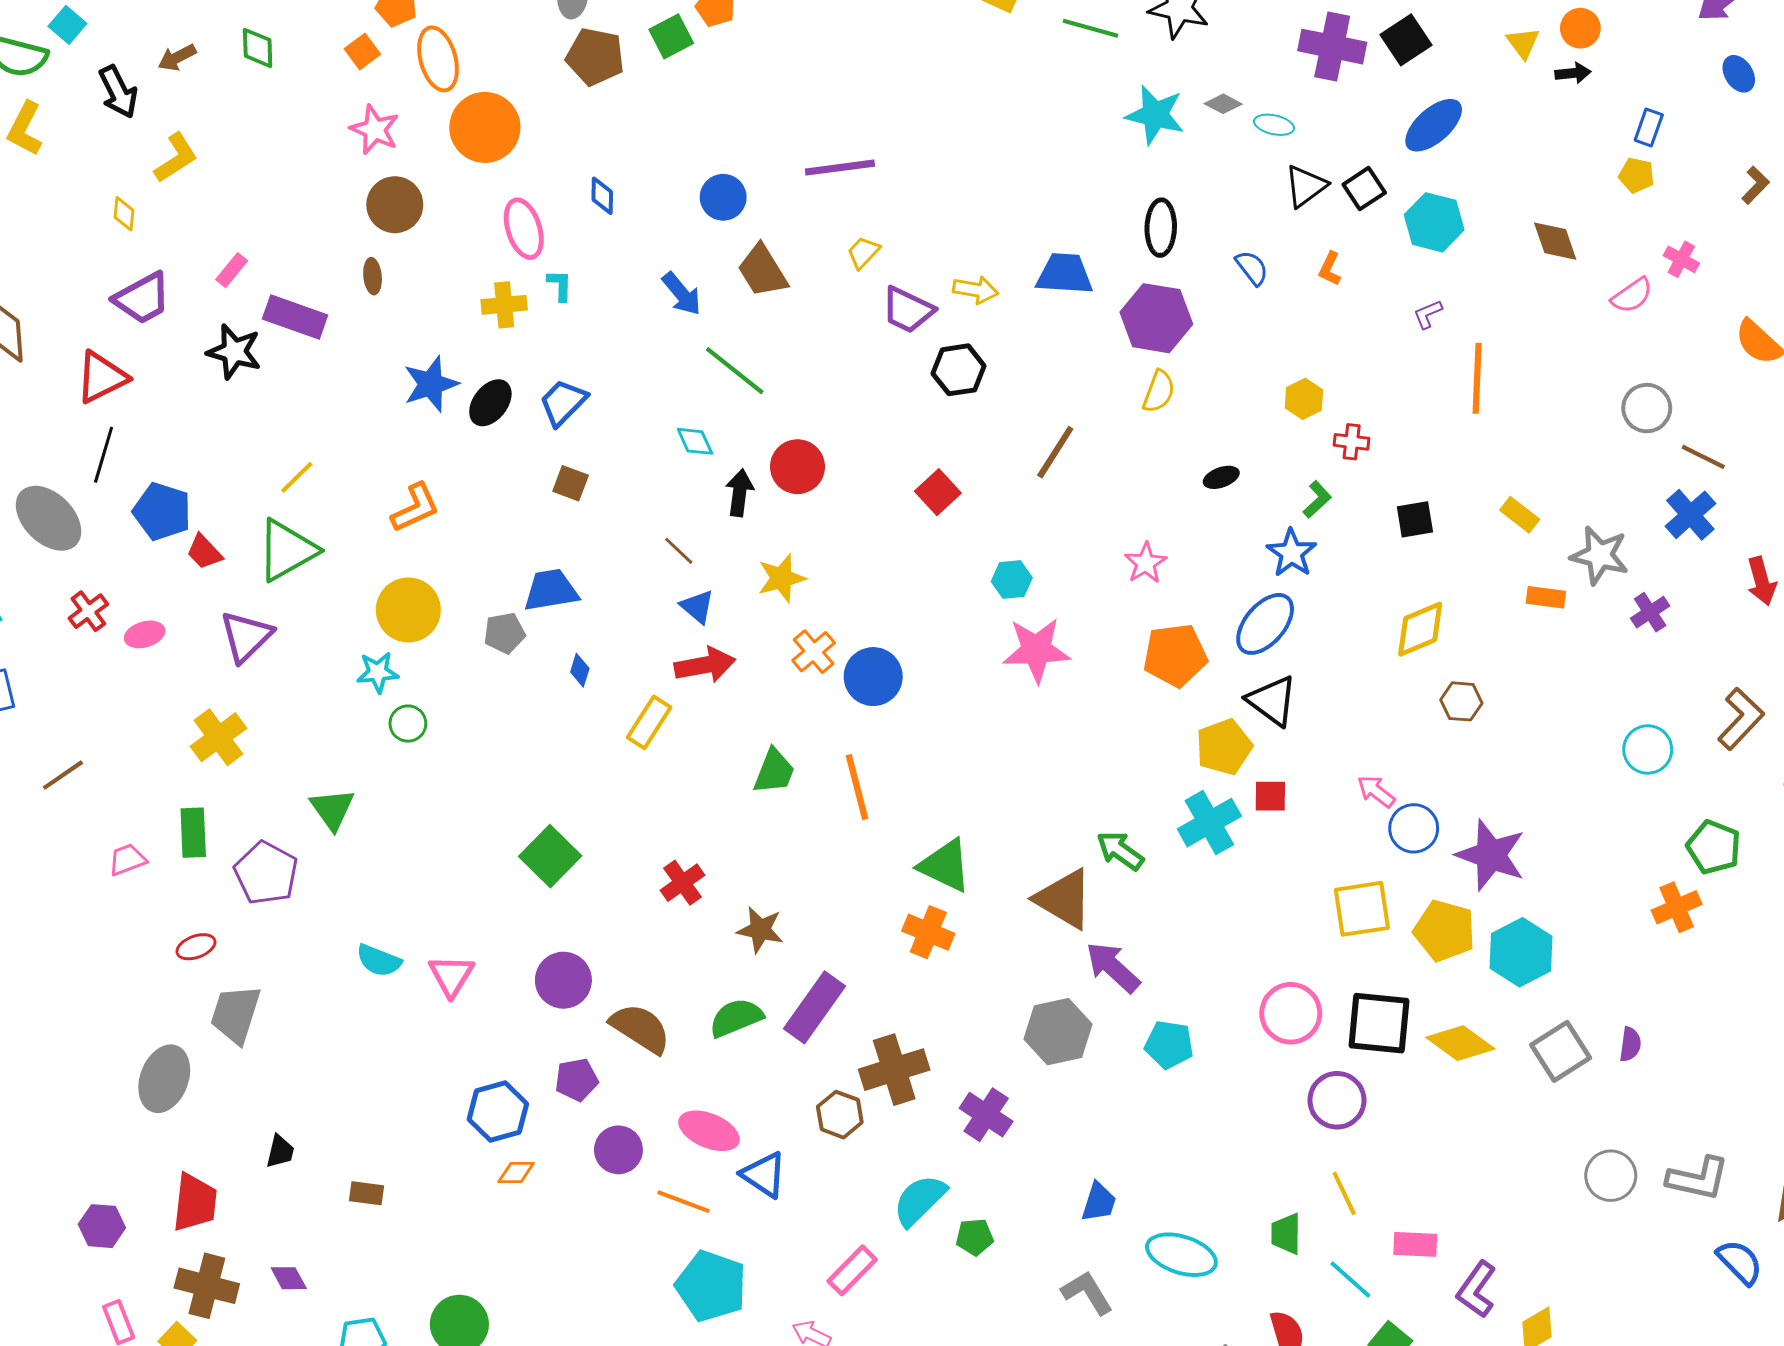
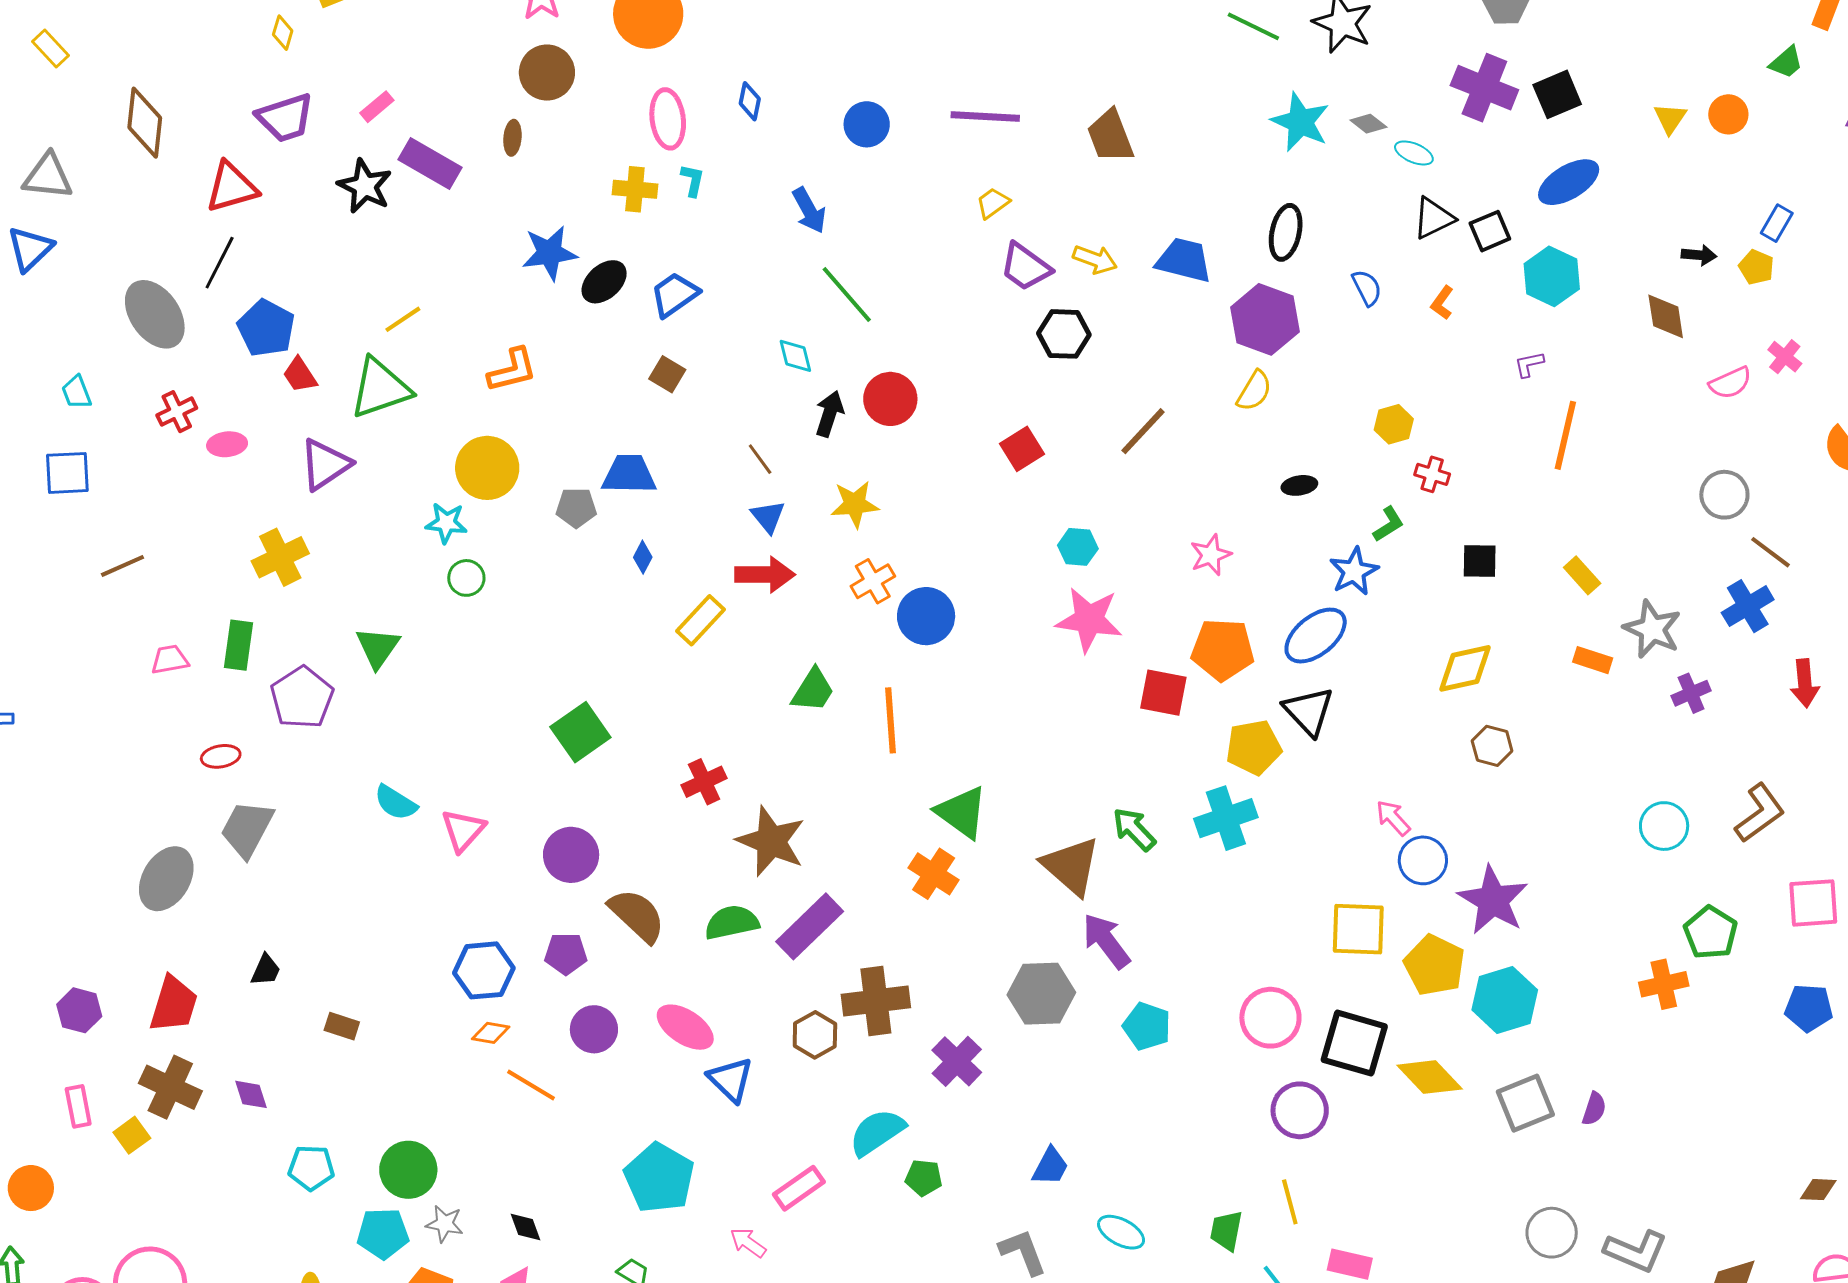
black arrow: (1573, 73) -> (1699, 255), moved
brown trapezoid: (762, 271) -> (1110, 136), moved
red square: (1270, 796) -> (1163, 693), moved, size x1.4
brown star: (760, 930) -> (771, 841), size x1.5
orange line: (684, 1202) -> (531, 1085), moved
cyan ellipse: (1181, 1255) -> (1121, 1232), size x0.7

